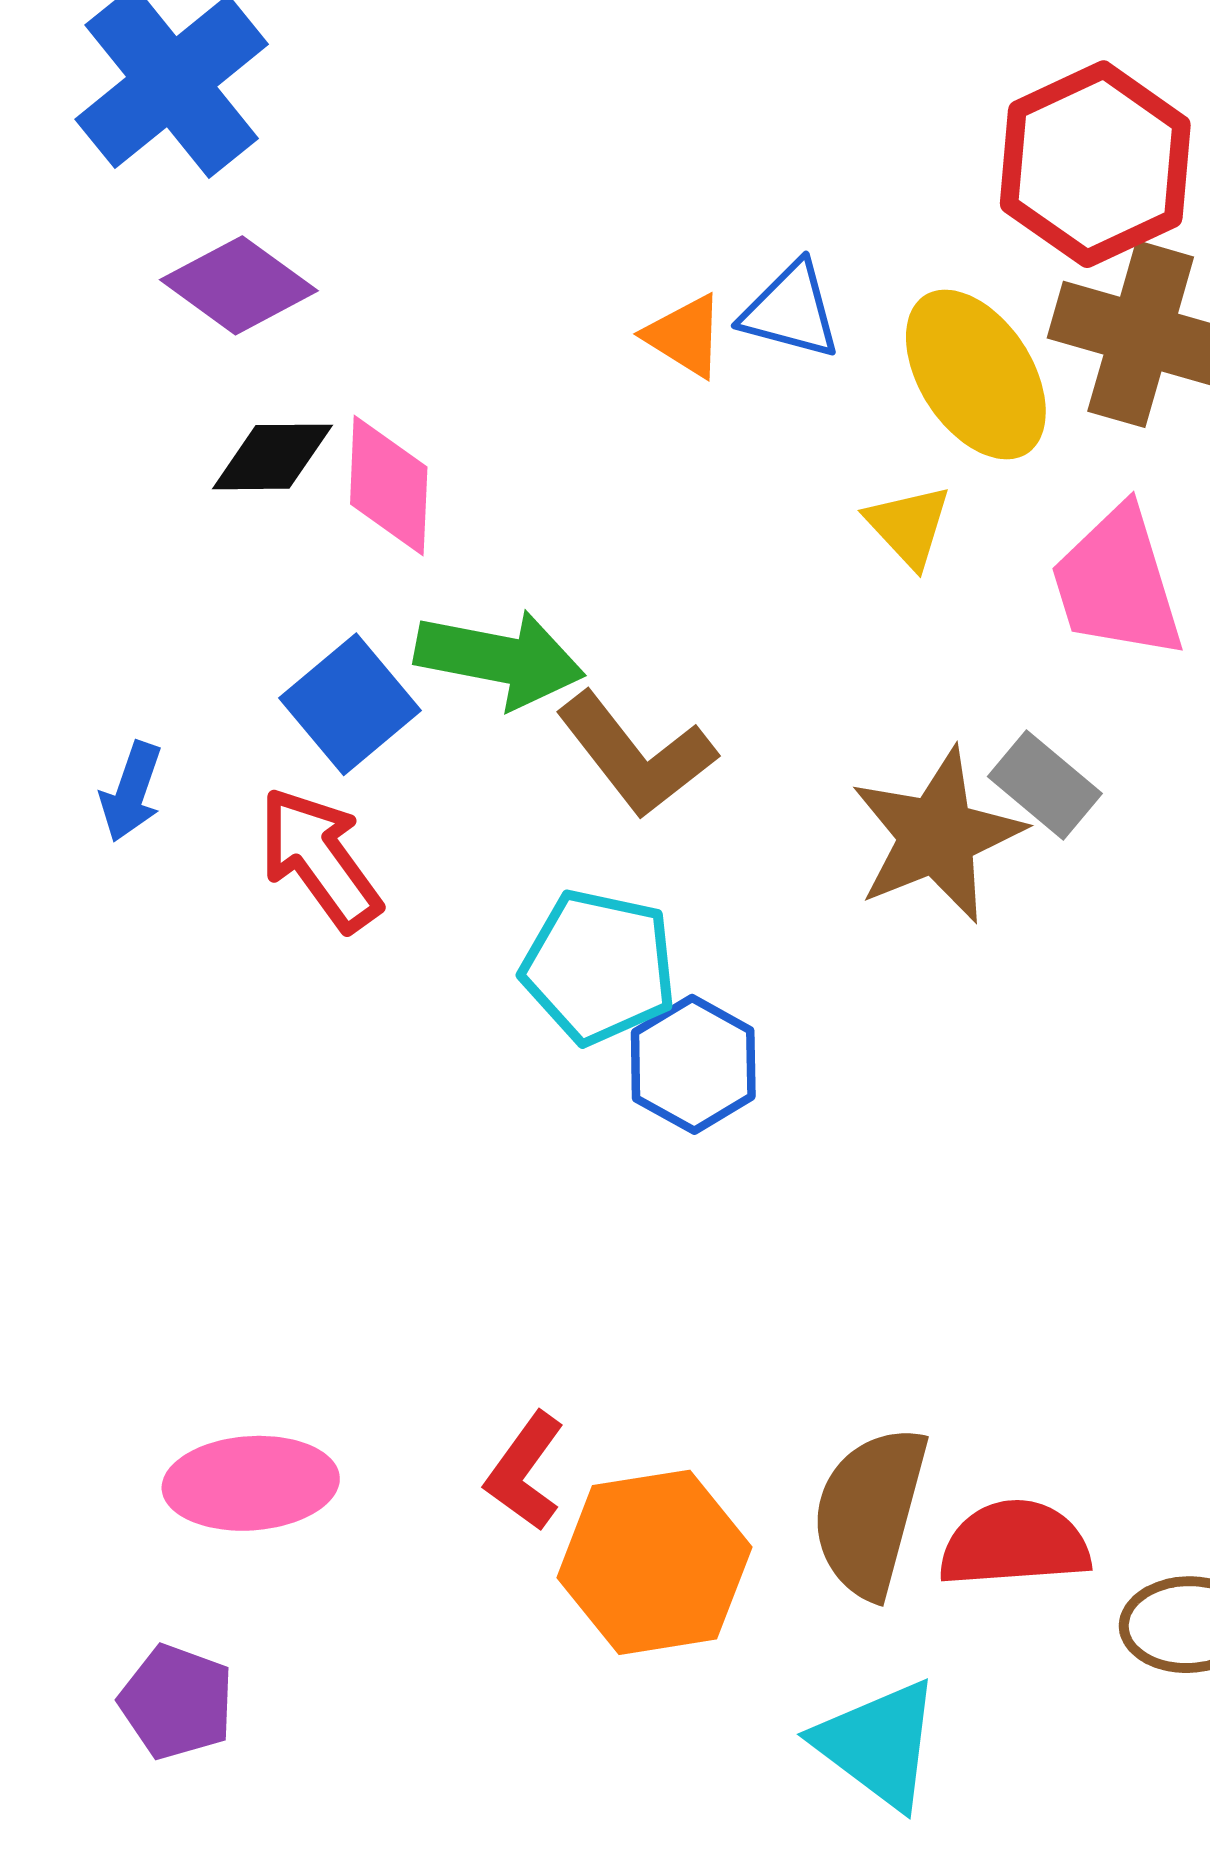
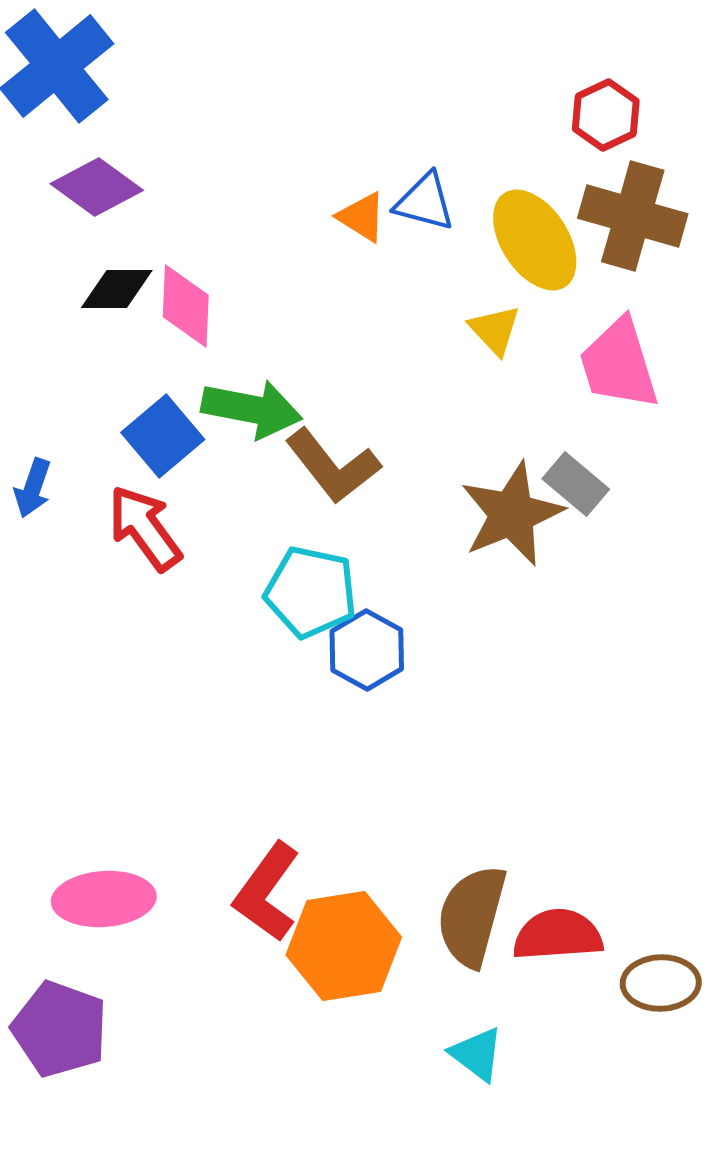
red hexagon: (1095, 164) -> (606, 115), size x0.6
red L-shape: (525, 1471) -> (267, 892), size x1.4
purple pentagon: (177, 1702) -> (60, 1029), size x1.4
cyan triangle: (878, 1744) -> (477, 1054), size x0.7

